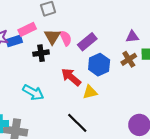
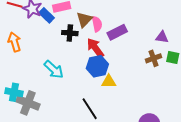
blue rectangle: (14, 41) -> (47, 15), turned 49
blue hexagon: (99, 65) -> (97, 66), moved
red arrow: (71, 77) -> (95, 48), moved

